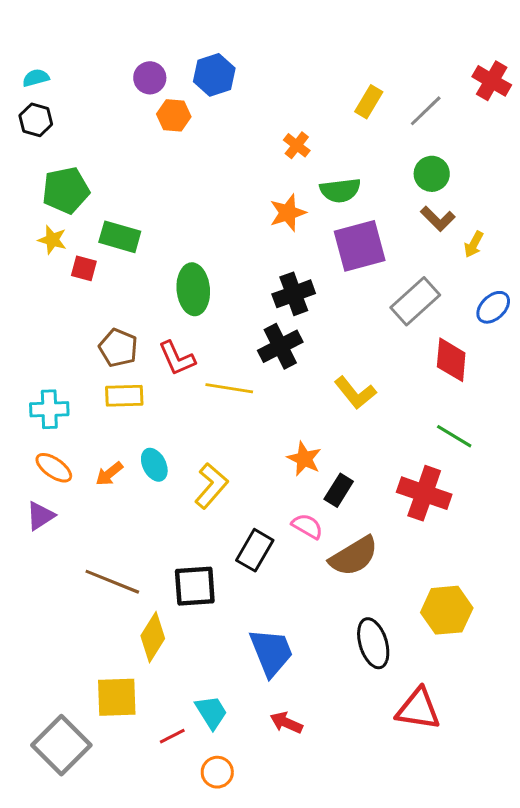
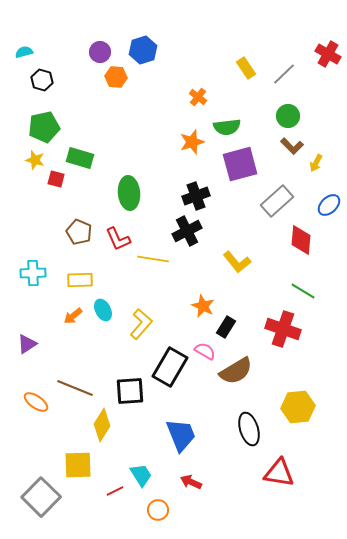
yellow rectangle: (369, 102) -> (246, 68), turned -65
black hexagon: (36, 120) -> (42, 80), moved
yellow rectangle: (124, 396) -> (80, 280), moved
orange ellipse: (54, 468) -> (36, 402), moved
black rectangle: (255, 550) -> (170, 367), size x1.4
orange circle: (217, 772) -> (158, 510), moved

